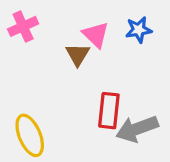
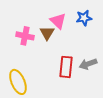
pink cross: (23, 26) -> (25, 36), moved, turned 36
gray arrow: (137, 129) -> (88, 64), moved, size x0.7

